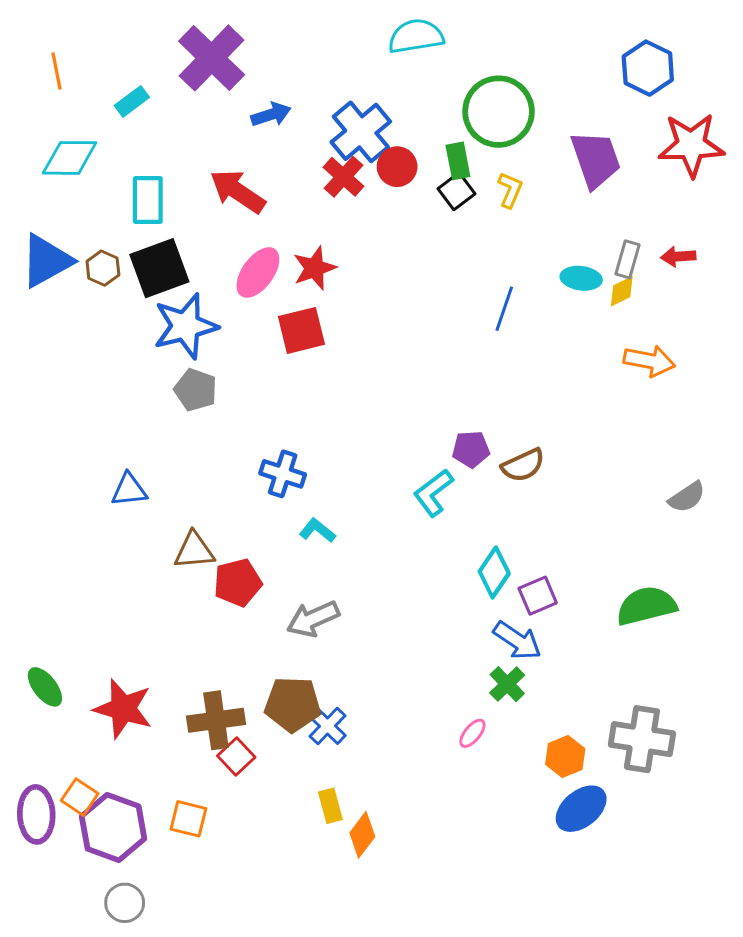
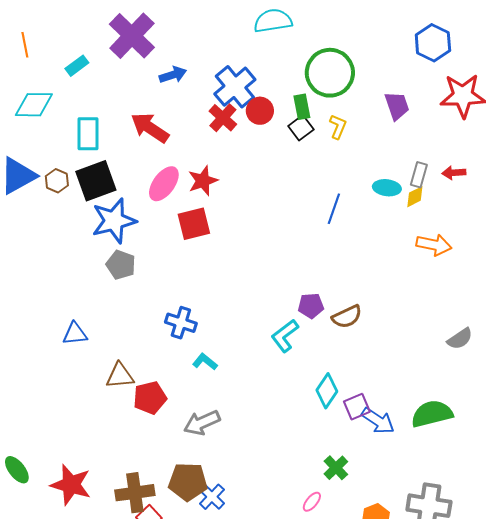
purple trapezoid: (596, 159) -> (397, 106), size x0.7
blue arrow: (517, 641) -> (378, 421), moved

